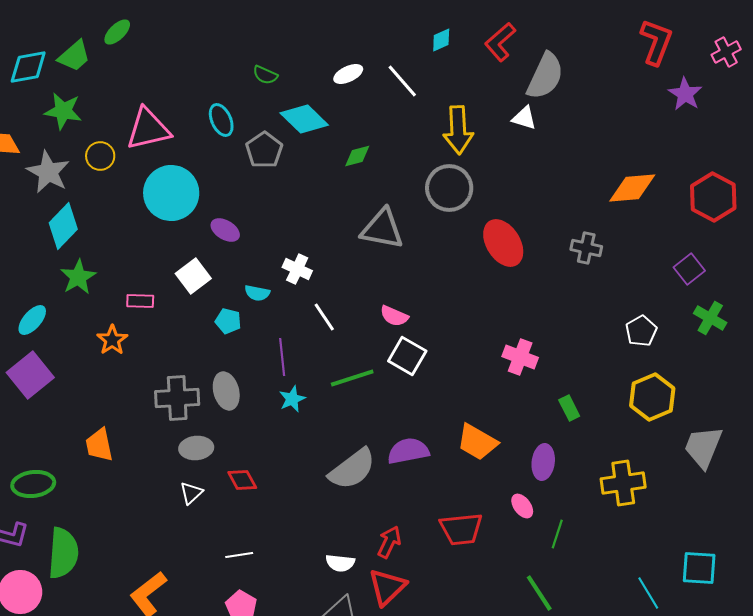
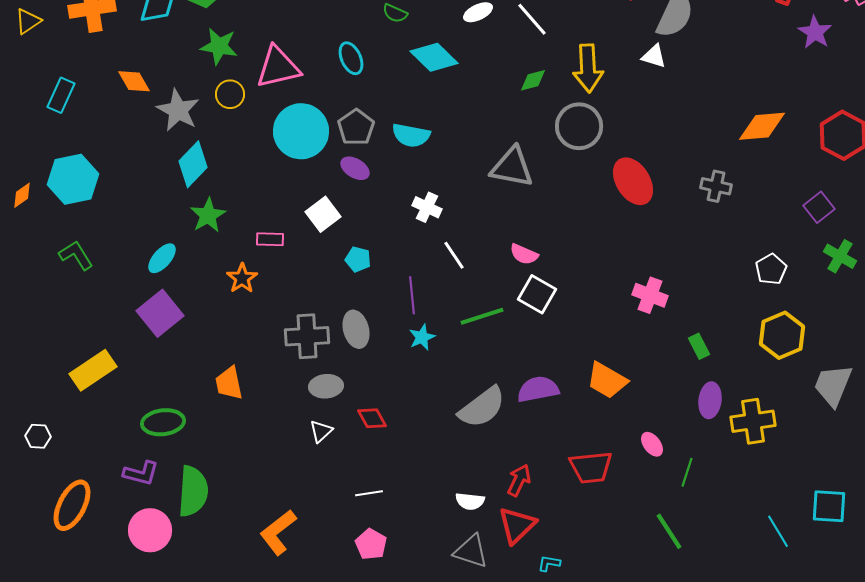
green star: (63, 111) -> (219, 46), moved
gray pentagon: (264, 150) -> (356, 127), moved
green diamond: (357, 156) -> (533, 80), moved
cyan semicircle: (257, 293) -> (411, 135), moved, size x1.5
purple ellipse: (543, 462) -> (710, 400), moved

